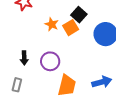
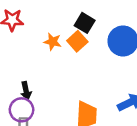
purple circle: (50, 61) -> (22, 110), moved

